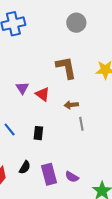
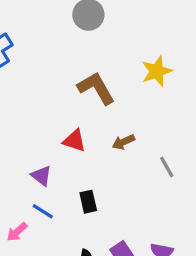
purple triangle: (22, 88) -> (41, 176), moved
gray line: (81, 124) -> (167, 167), moved

